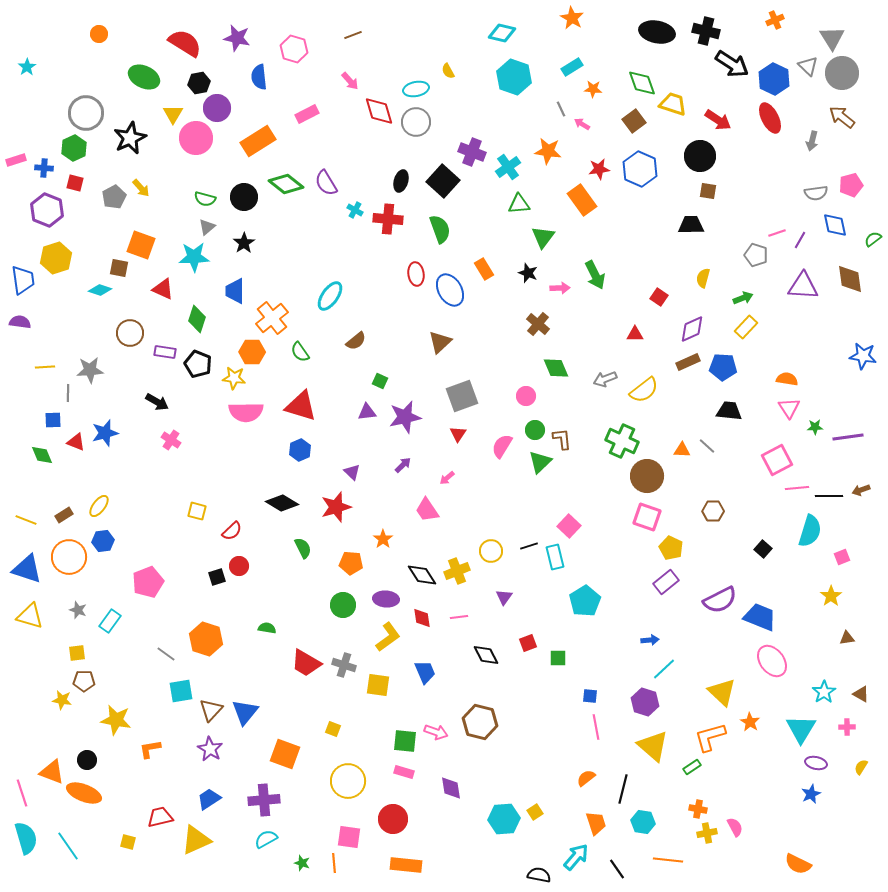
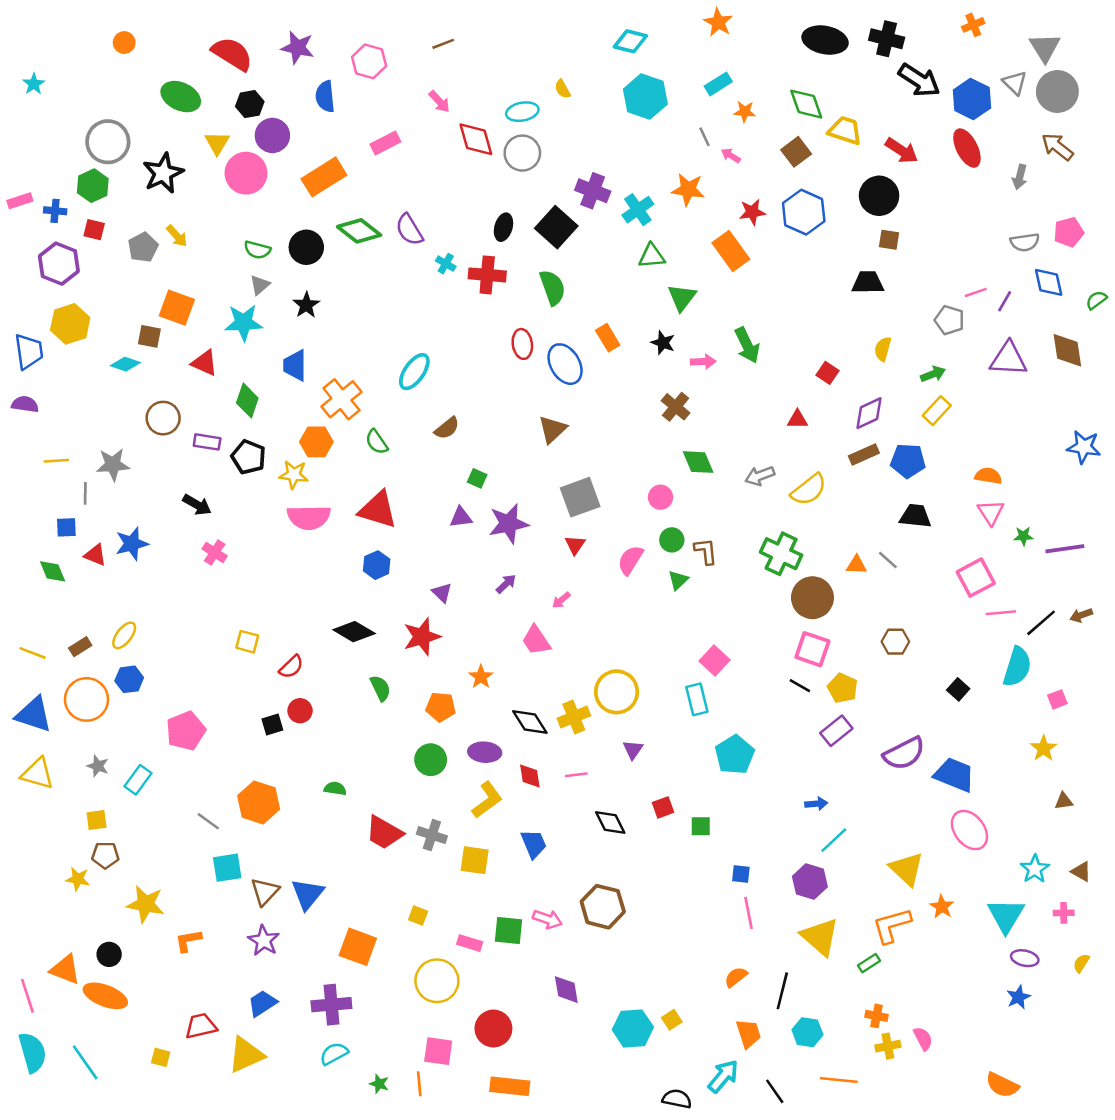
green triangle: (540, 462) -> (678, 580), size x0.7
black line: (829, 496) -> (1041, 623), turned -40
black line: (529, 546) -> (800, 686), moved, turned 48
yellow circle: (491, 551) -> (617, 692), size x1.5
pink rectangle: (404, 772) -> (470, 943), moved

